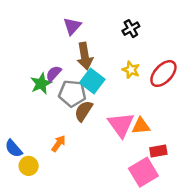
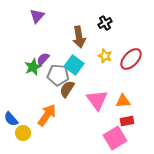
purple triangle: (72, 26) -> (37, 16), moved
brown arrow: (85, 56) -> (79, 37), moved
orange triangle: (141, 126) -> (123, 101), moved
orange arrow: (59, 143) -> (47, 115), size x1.6

